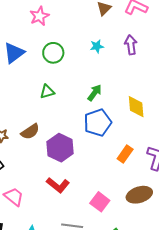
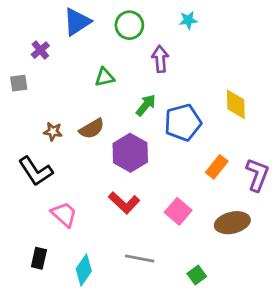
purple arrow: (131, 45) -> (160, 59), moved
green triangle: (47, 92) -> (105, 77), moved
green arrow: (95, 93) -> (146, 105), moved
pink square: (100, 202) -> (178, 211), moved

